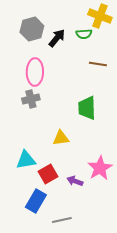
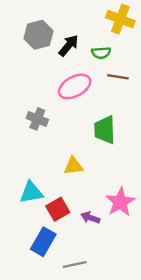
green semicircle: (84, 34) -> (101, 53), moved
pink ellipse: (35, 72) -> (75, 86), moved, turned 60
gray cross: (31, 99) -> (37, 119), turned 36

